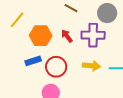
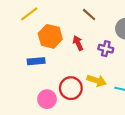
purple cross: (93, 35) -> (106, 49), size x0.6
red circle: (56, 67) -> (71, 88), moved

